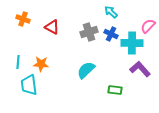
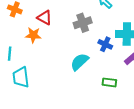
blue cross: (111, 34) -> (105, 44), moved
orange star: (41, 64) -> (33, 35), moved

